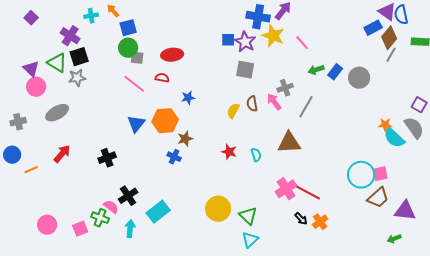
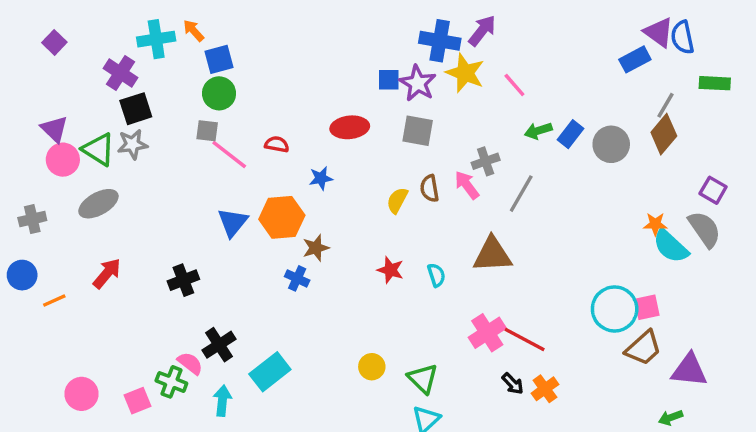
cyan cross: (91, 16) -> (156, 39), size x1.5
brown diamond: (389, 38) -> (664, 134), moved
red ellipse: (172, 55) -> (350, 127), moved
gray square: (137, 58) -> (207, 131), moved
green triangle: (57, 63) -> (98, 149), moved
yellow circle: (218, 209) -> (372, 367), size x0.6

